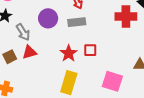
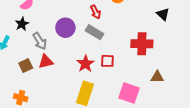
red cross: (126, 17) -> (142, 44), moved
gray rectangle: (77, 22) -> (94, 32), turned 36

